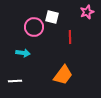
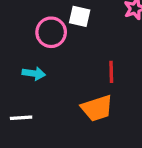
red line: (70, 37) -> (111, 72), moved
orange trapezoid: (63, 75) -> (97, 108), turned 35

